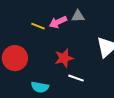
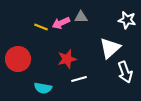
white line: (76, 78) -> (79, 79), turned -35

